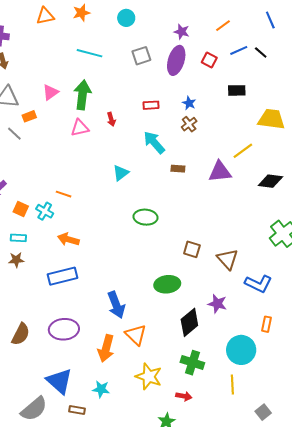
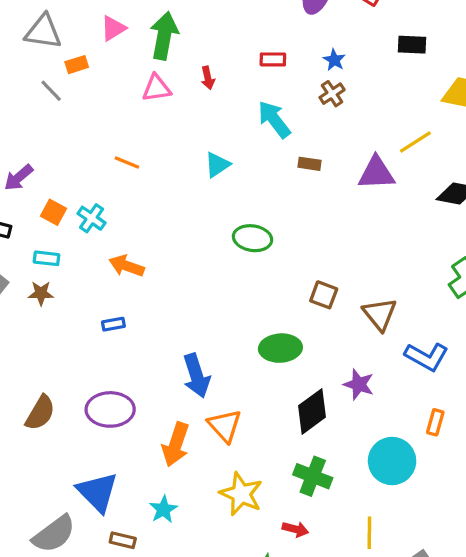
orange line: (64, 194) -> (127, 162), moved
blue rectangle: (63, 276) -> (113, 324), size x0.5
yellow line: (232, 385) -> (369, 533), moved
cyan star: (101, 389) -> (163, 509), turned 30

